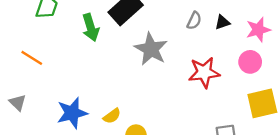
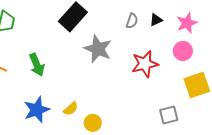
green arrow: (91, 27) -> (37, 65), moved

